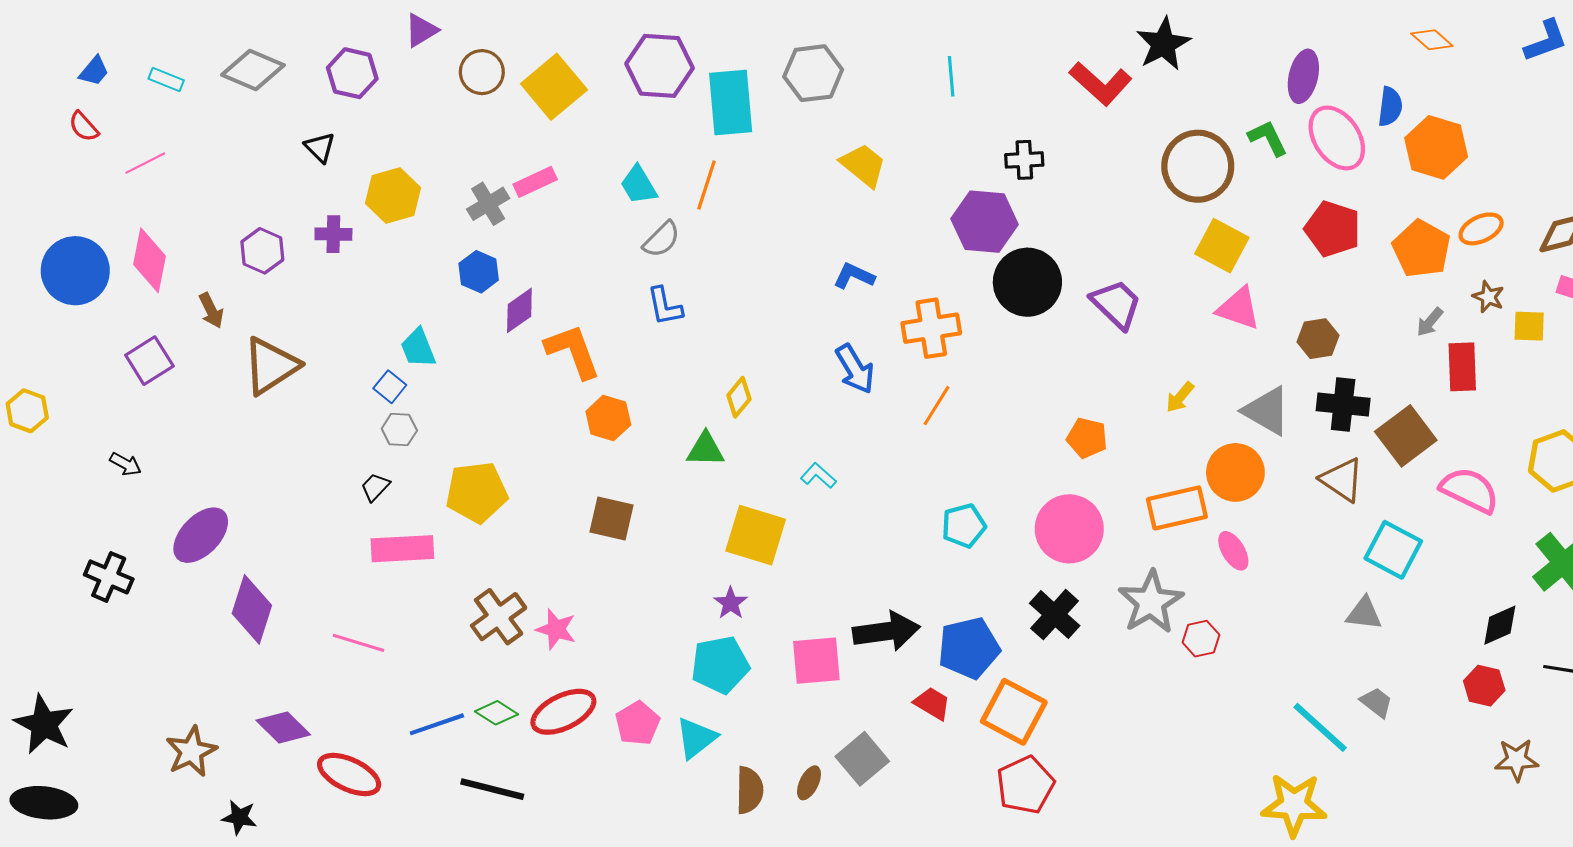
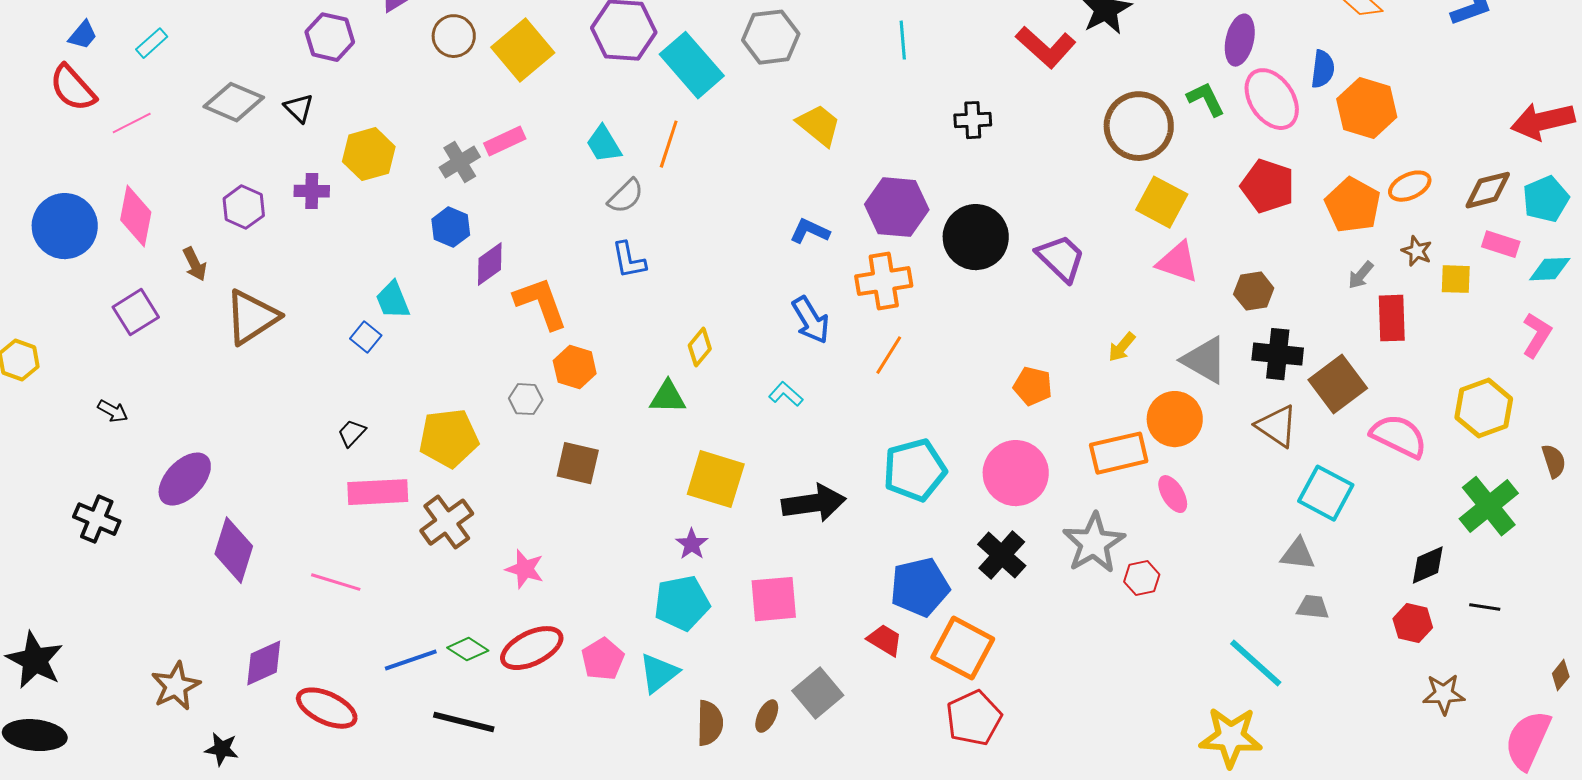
gray diamond: (253, 70) -> (234, 102), moved
cyan rectangle: (166, 79) -> (152, 43), turned -64
cyan rectangle: (731, 102) -> (692, 65), turned -36
red semicircle: (84, 126) -> (73, 88), size x1.6
purple hexagon: (985, 222) -> (897, 207), moved
gray hexagon: (399, 430) -> (526, 399), moved
cyan L-shape: (818, 476) -> (786, 394), moved
cyan pentagon: (964, 526) -> (915, 470), size x1.5
brown cross: (499, 617) -> (447, 522), moved
black arrow: (886, 631) -> (814, 503), moved
gray trapezoid: (1377, 702) -> (1313, 607), moved, turned -32
purple diamond: (283, 727) -> (264, 663), turned -69

